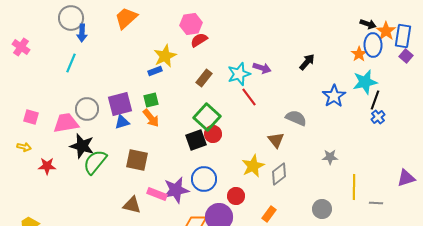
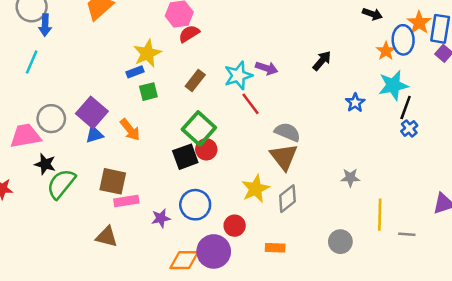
black arrow: (368, 24) -> (372, 14), moved
blue star: (334, 96) -> (355, 103), size x0.7
green square: (151, 100) -> (148, 92), moved
purple square: (120, 104) -> (92, 112), turned -35
gray semicircle: (296, 118) -> (287, 132), moved
brown triangle: (276, 140) -> (284, 157), size x1.4
black star: (82, 146) -> (45, 164), size x0.7
purple star: (176, 190) -> (161, 218), size x0.6
pink rectangle: (157, 194) -> (126, 201), moved, turned -30
orange rectangle: (269, 214) -> (275, 248), turned 56

